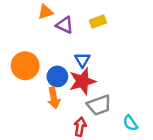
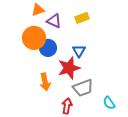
blue triangle: (82, 60) -> (79, 51), moved
orange circle: (25, 66) -> (34, 38), moved
blue circle: (57, 76) -> (48, 48), moved

